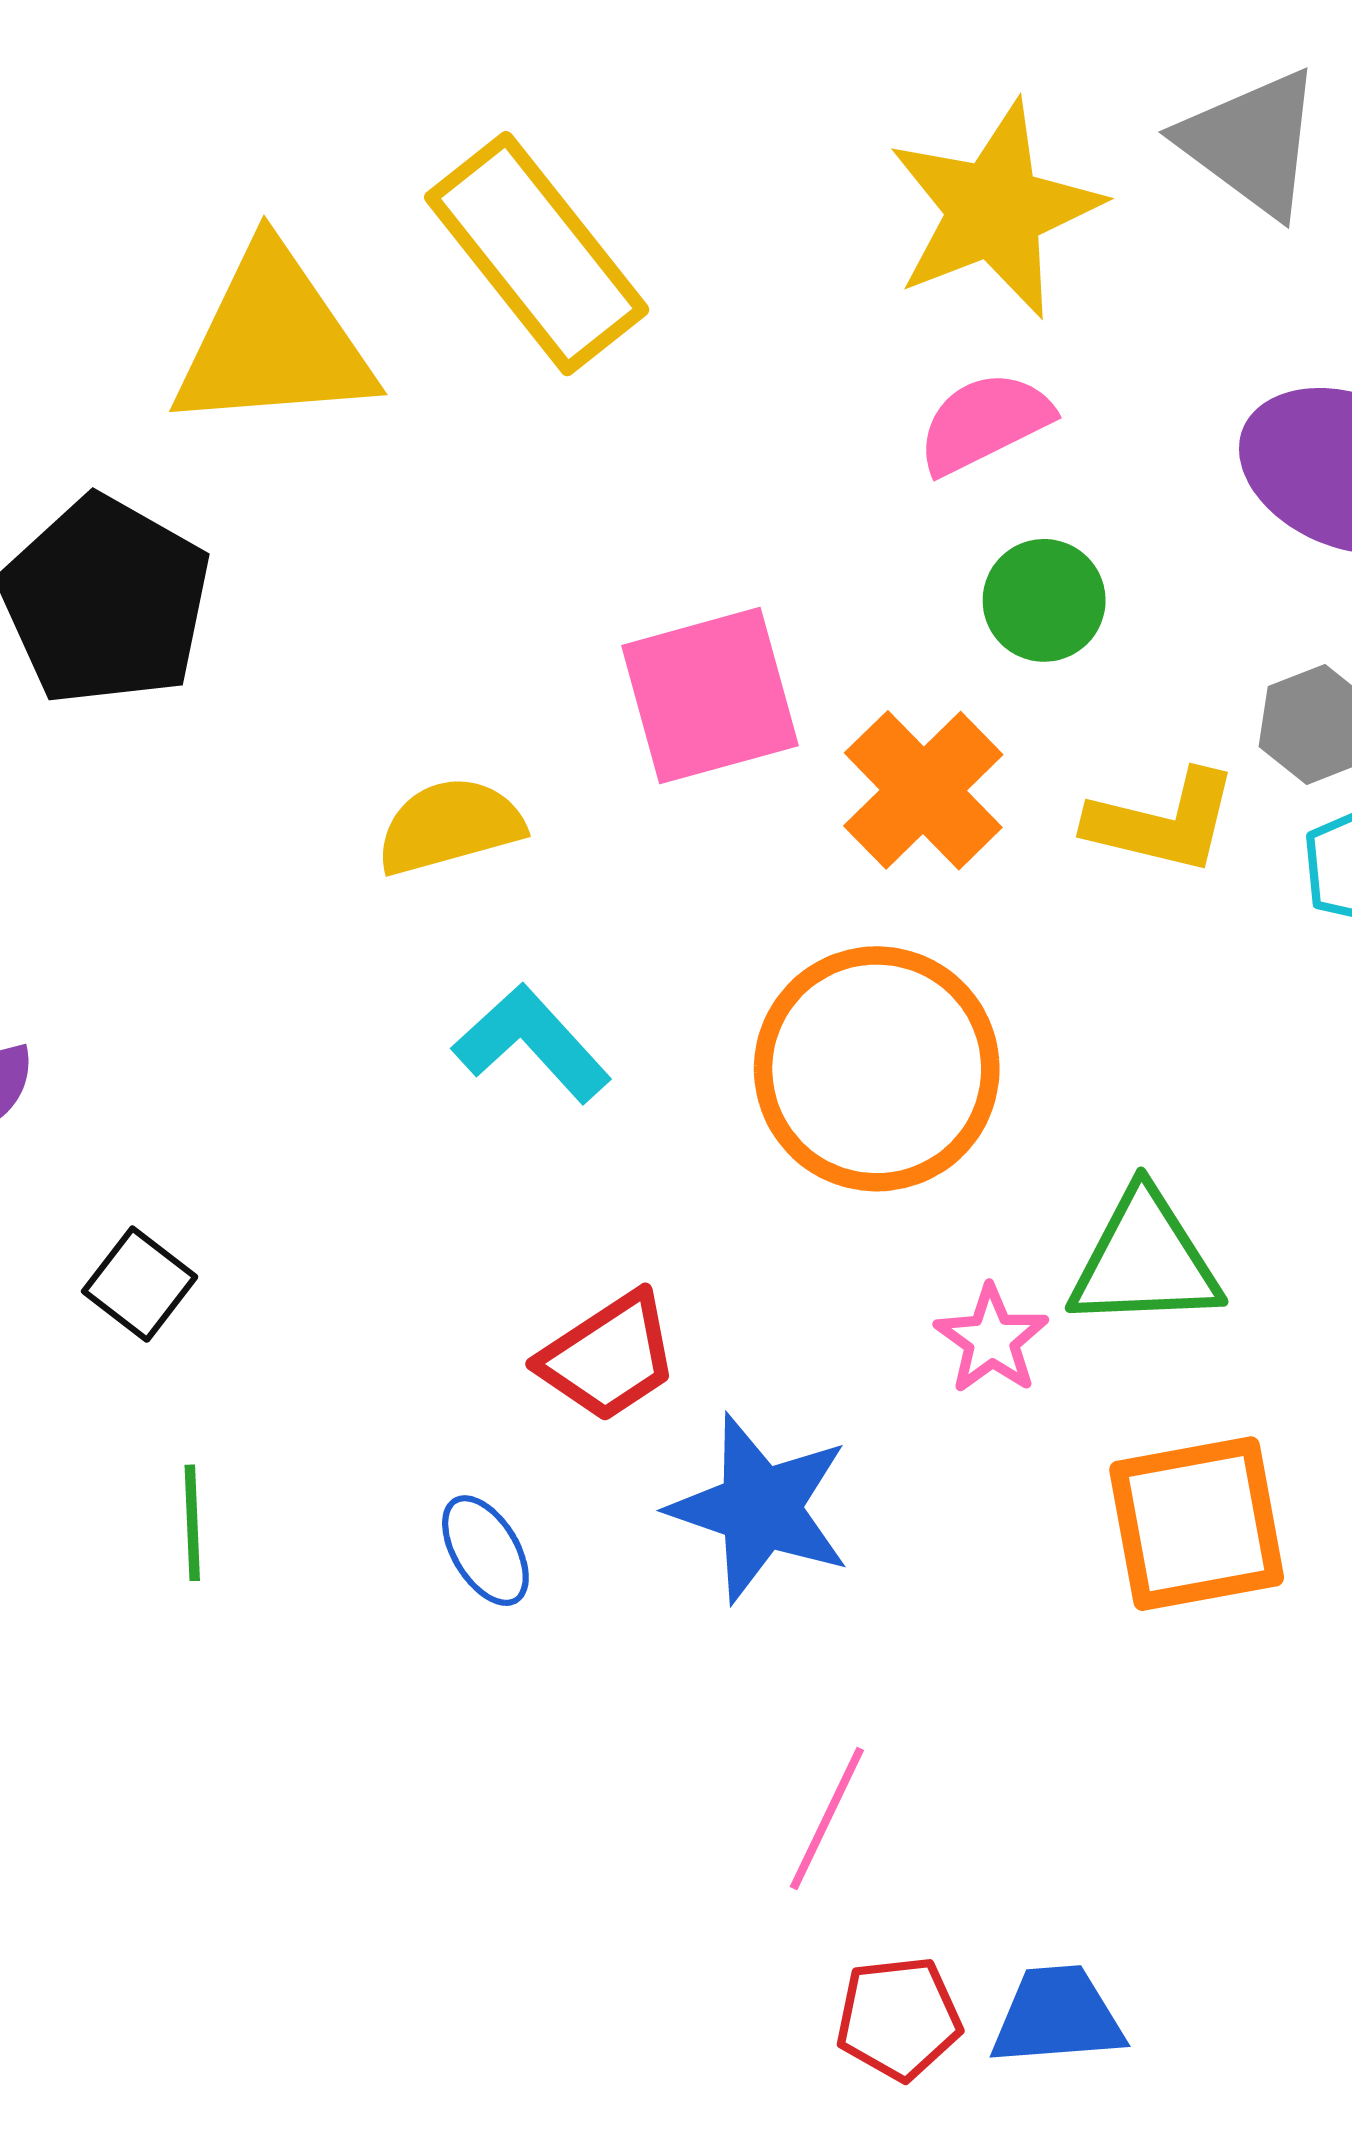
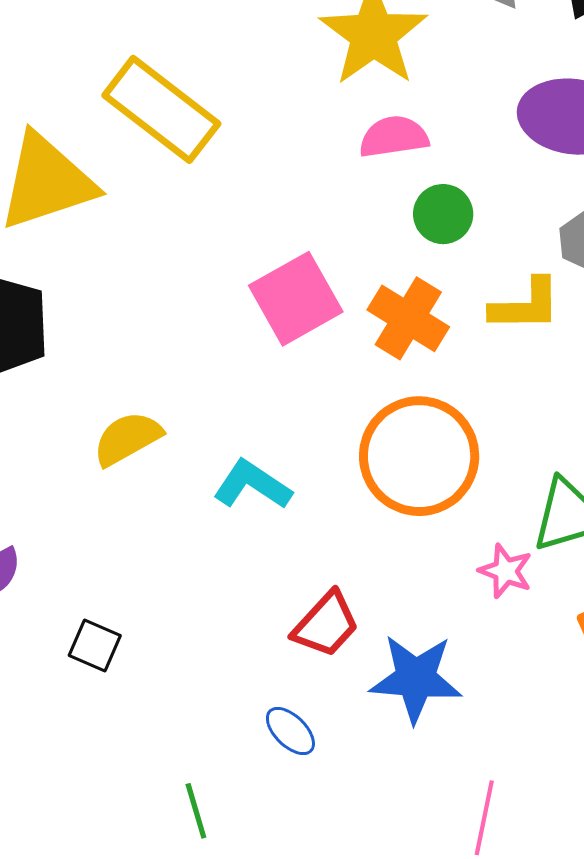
pink semicircle: (984, 423) -> (394, 137), turned 32
yellow semicircle: (450, 826) -> (127, 439), moved
green line: (192, 1523) -> (196, 811), moved

